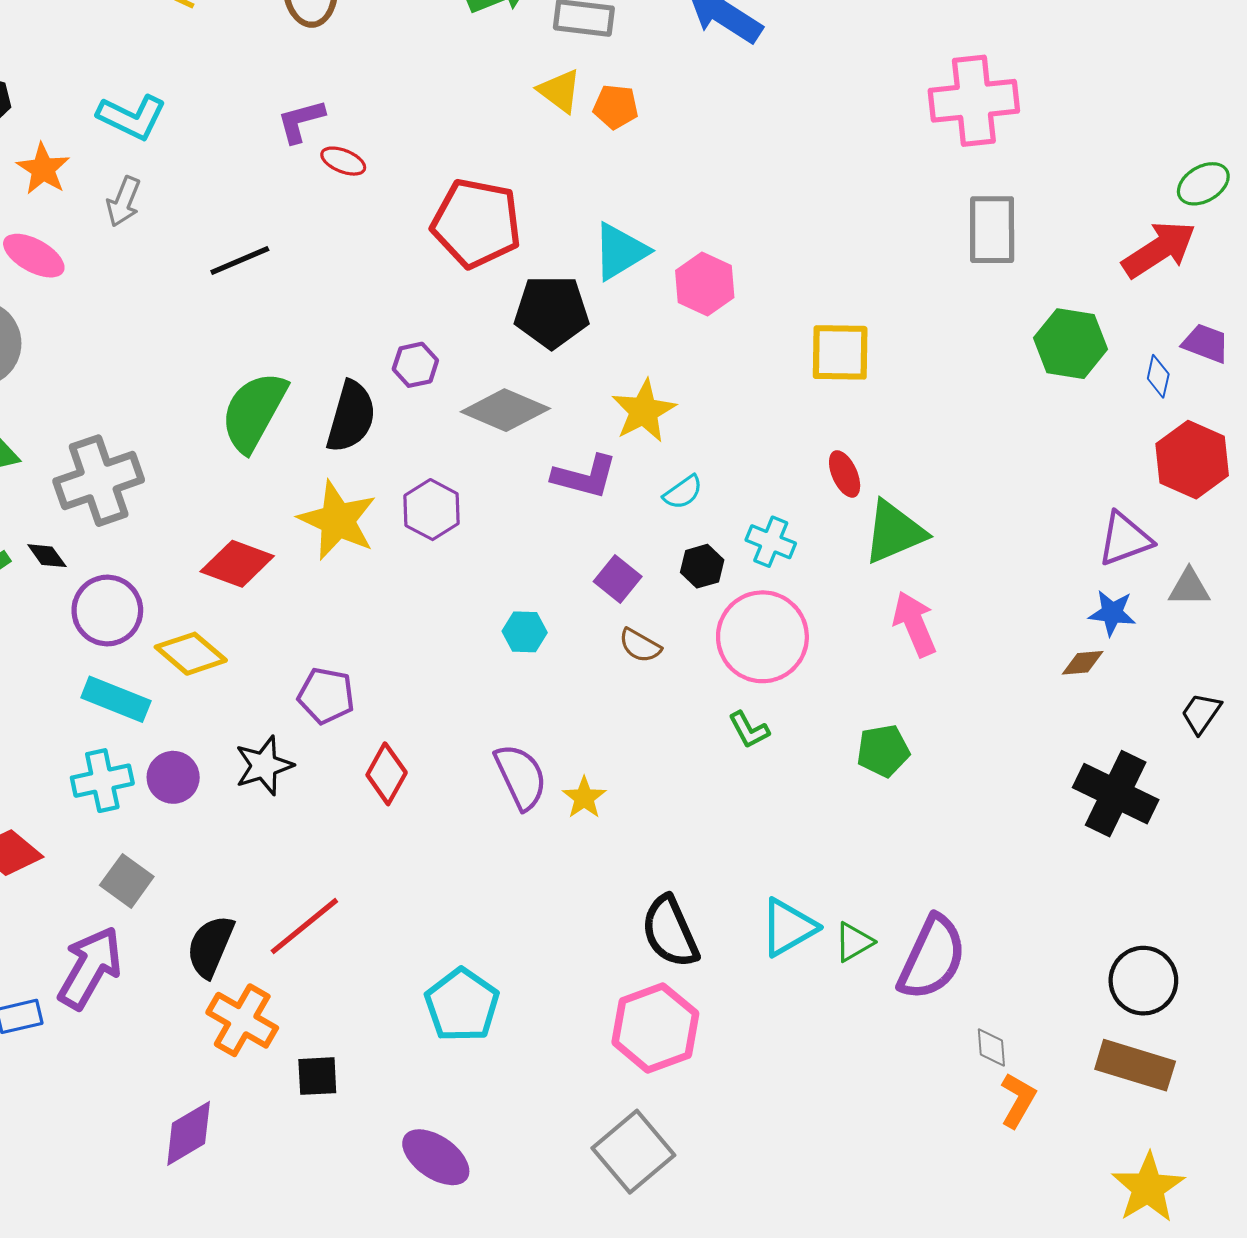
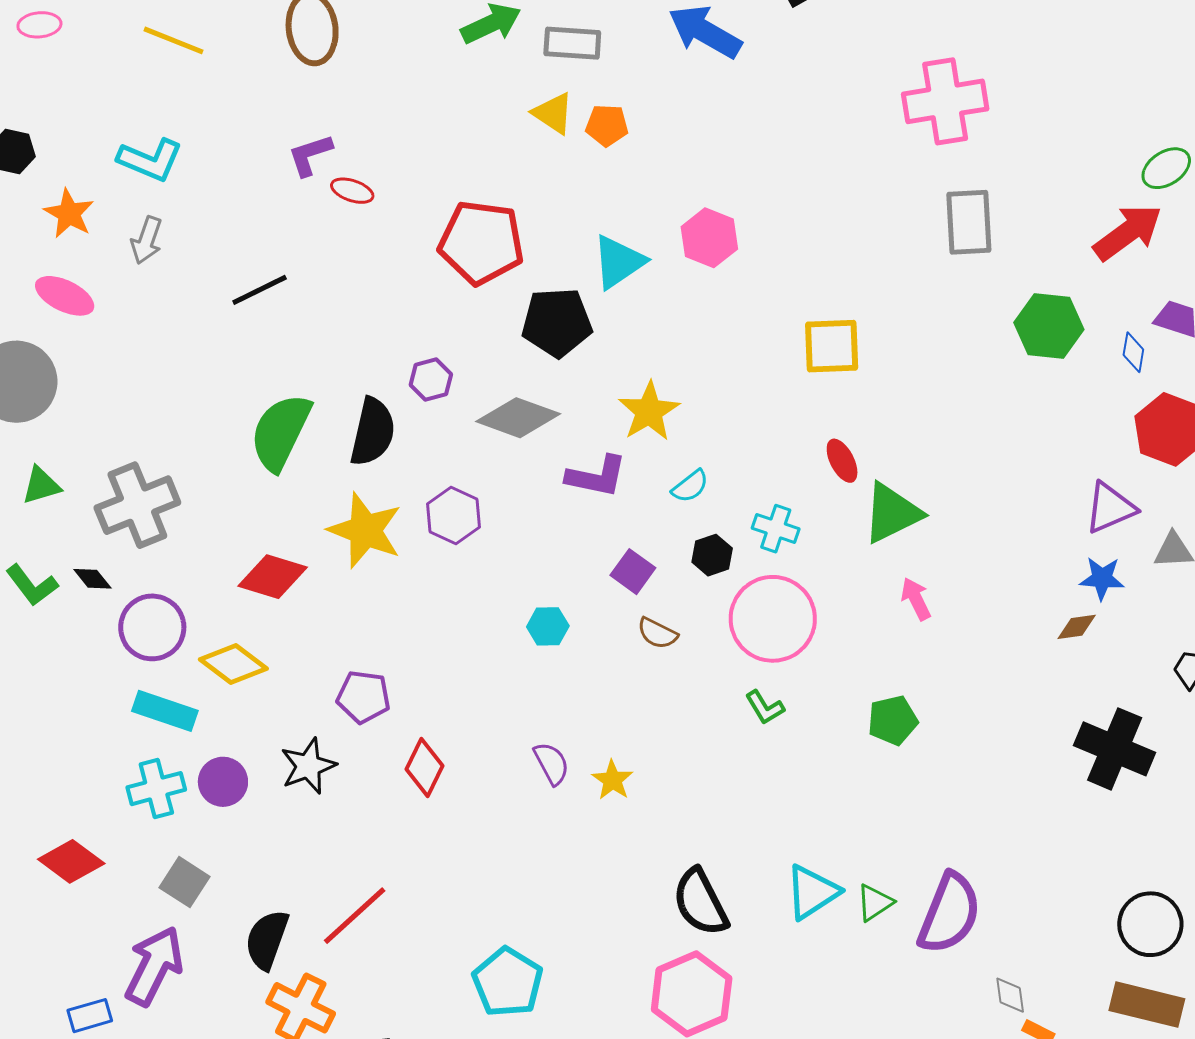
pink hexagon: (705, 284) -> (709, 238), moved
pink arrow: (915, 624) -> (916, 599), size x0.7
purple semicircle: (521, 777) -> (551, 763), size x0.7

